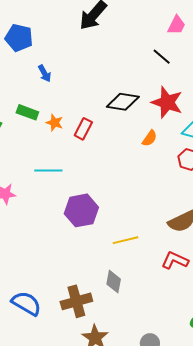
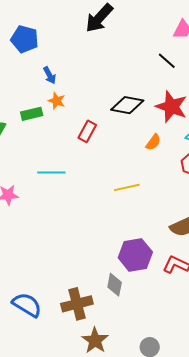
green rectangle: (27, 112) -> (32, 114), turned -35
orange star: (55, 123) -> (57, 101), moved
purple hexagon: (81, 210) -> (135, 255), moved
yellow line: (126, 240) -> (127, 187), moved

